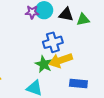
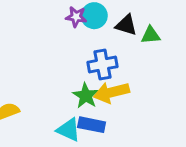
blue rectangle: (78, 84) -> (92, 125), moved

